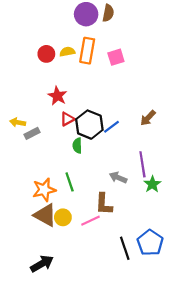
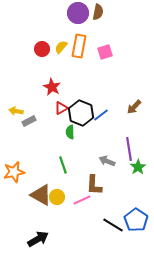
yellow semicircle: (67, 52) -> (61, 47), turned -40
orange star: (44, 190) -> (14, 172), moved
black line: (125, 248) -> (113, 225), turned -40

